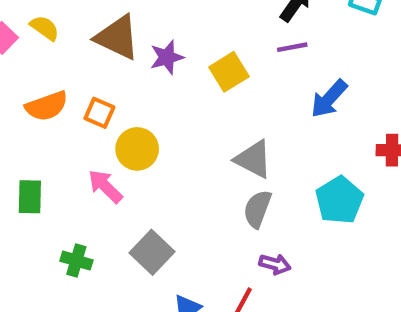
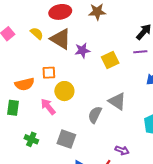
yellow semicircle: (45, 28) -> (37, 33), moved
orange semicircle: (47, 106) -> (25, 84), moved
orange square: (99, 113) -> (49, 73), turned -32
gray semicircle: (257, 209) -> (95, 115), moved
gray square: (152, 252) -> (66, 139), turned -30

